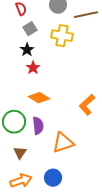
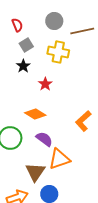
red star: (33, 68) -> (45, 84), moved
purple semicircle: (38, 126) -> (44, 139), moved, turned -48
brown triangle: (20, 153) -> (35, 172), moved, size x1.5

